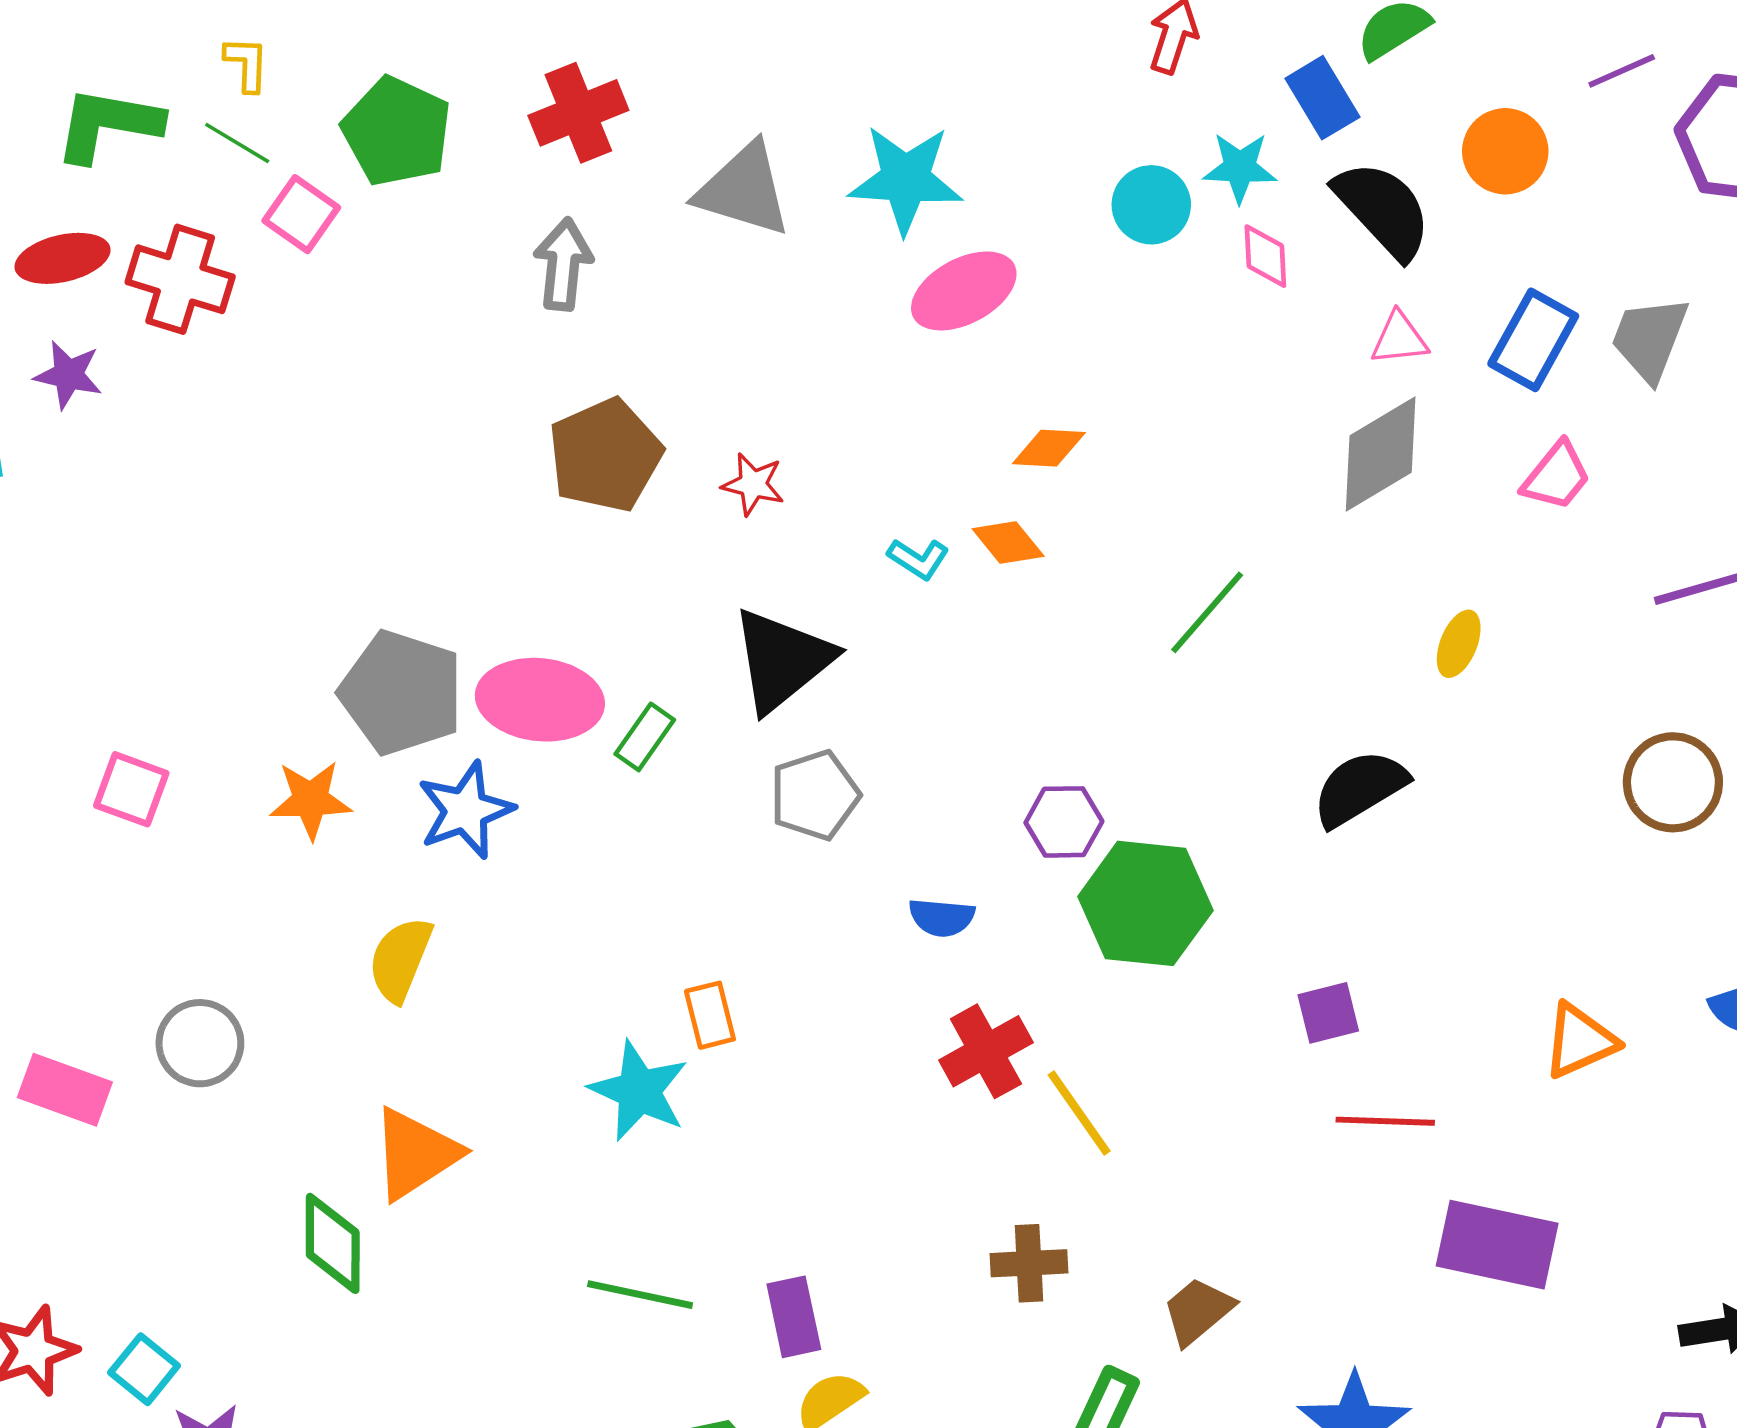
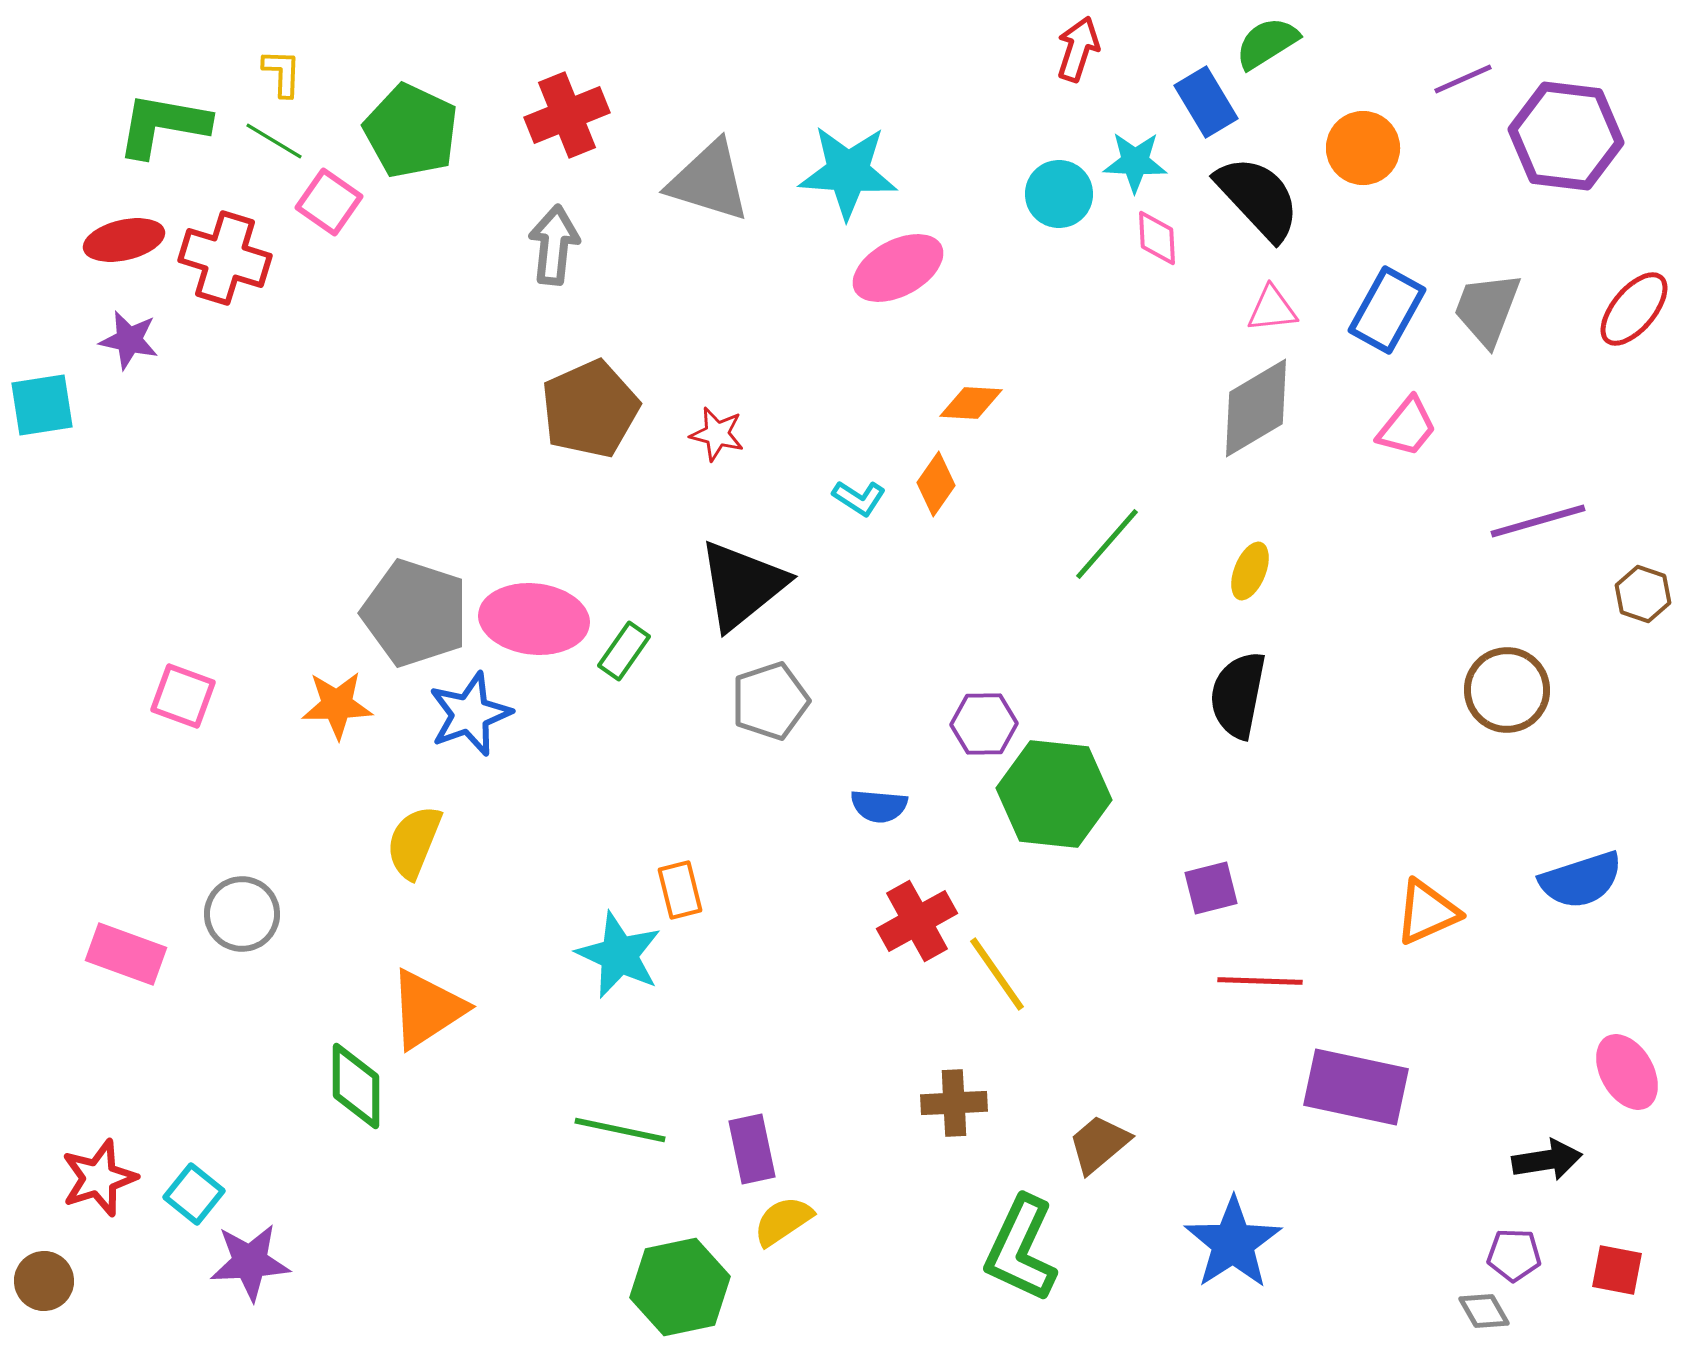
orange diamond: (1008, 542) -> (936, 484), turned 74
yellow ellipse: (1459, 644) -> (1250, 571), moved
black semicircle: (1360, 788) -> (1238, 695), turned -48

